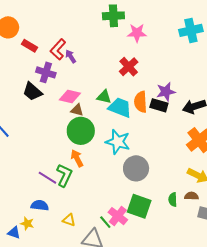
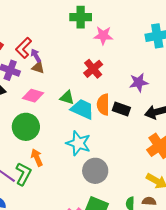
purple star: (166, 92) -> (139, 82), moved
brown triangle: (77, 110) -> (38, 67), moved
green circle: (81, 131) -> (26, 127), moved

